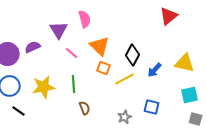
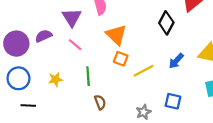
pink line: (72, 53) -> (75, 45), moved
black diamond: (133, 55) -> (166, 23), moved
yellow star: (44, 87) -> (55, 79), size x0.6
black line: (19, 111) -> (28, 106), turned -32

